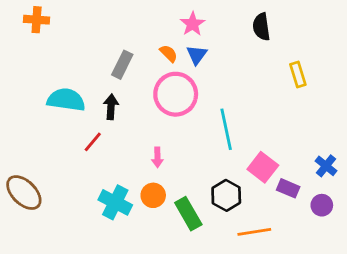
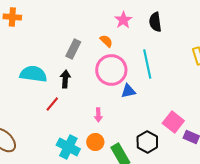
black semicircle: (261, 27) -> (155, 22), moved
blue triangle: (197, 55) -> (128, 91), moved, turned 42
cyan line: (226, 129) -> (147, 64), moved

